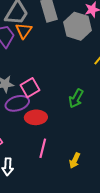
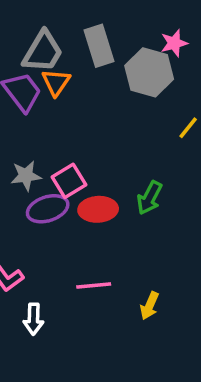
red ellipse: (36, 117) -> (98, 209), moved
pink line: (43, 148) -> (94, 286), turned 72

